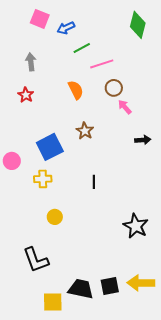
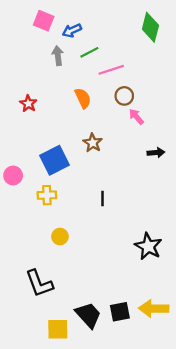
gray arrow: (31, 62) -> (58, 56), moved
black trapezoid: (81, 289) -> (88, 315), turned 36

